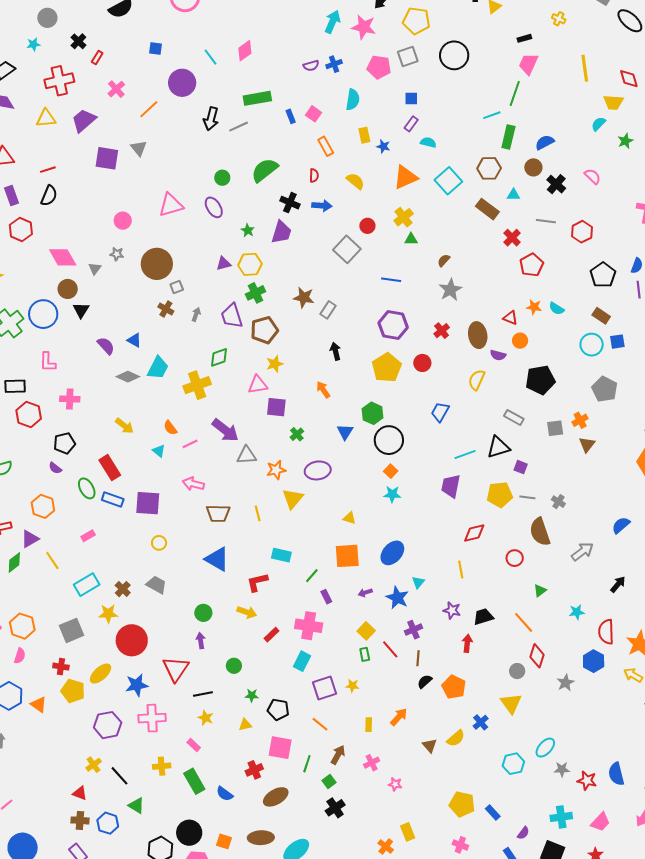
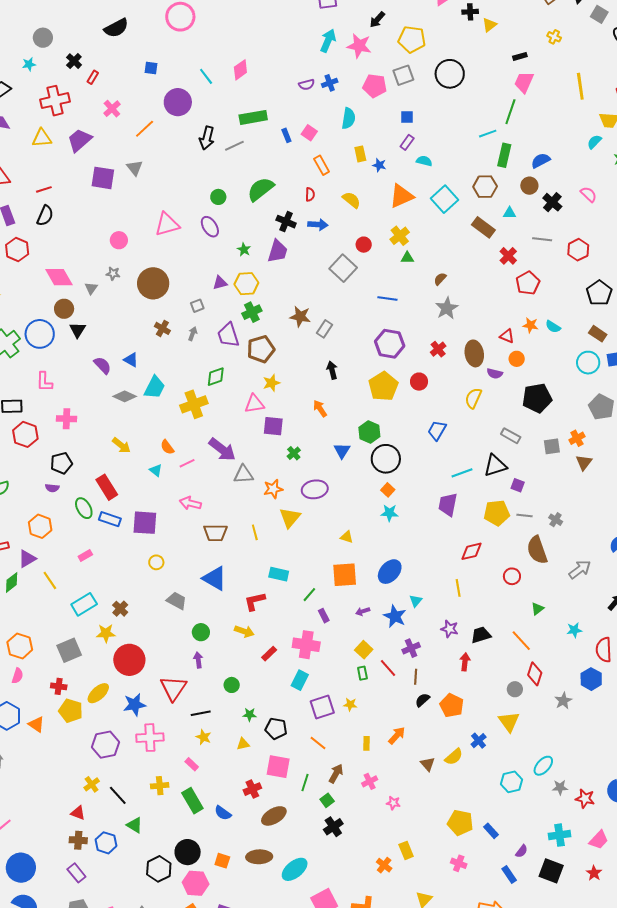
gray square: (177, 287) -> (197, 306), moved
purple semicircle: (55, 468) -> (52, 488), turned -32
gray trapezoid: (156, 585) -> (177, 601), moved

